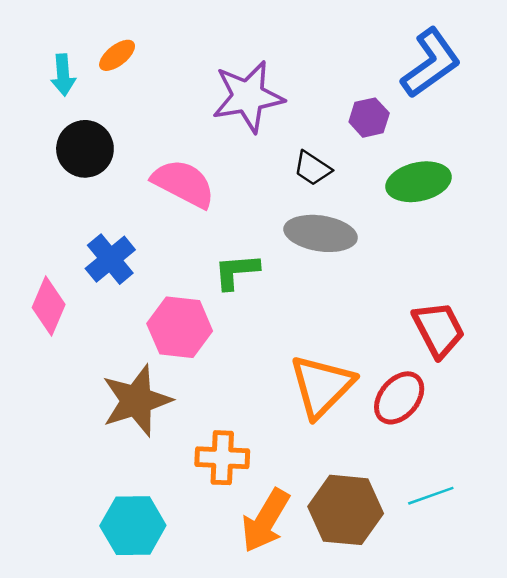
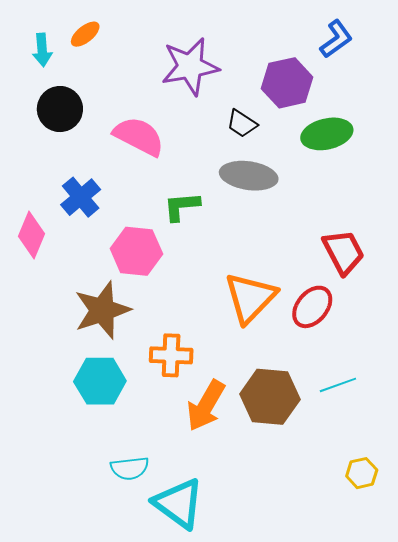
blue L-shape: (431, 63) -> (336, 39), size x0.7
purple hexagon: (369, 118) -> (287, 83), size x1.6
cyan hexagon: (133, 526) -> (100, 381), moved

